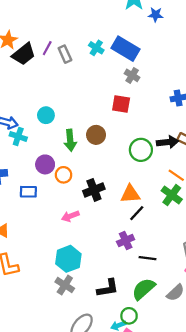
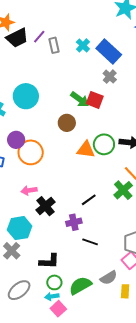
cyan circle: (46, 115) -> (26, 96), size x1.6
green arrow: (70, 140) -> (80, 99), moved, turned -60
orange circle: (64, 175) -> (31, 152), size x1.6
black cross: (94, 190) -> (45, 206), moved, turned -30
orange triangle: (130, 194) -> (86, 150), moved
green semicircle: (144, 289) -> (80, 286), moved
green circle: (129, 316) -> (54, 282), moved

